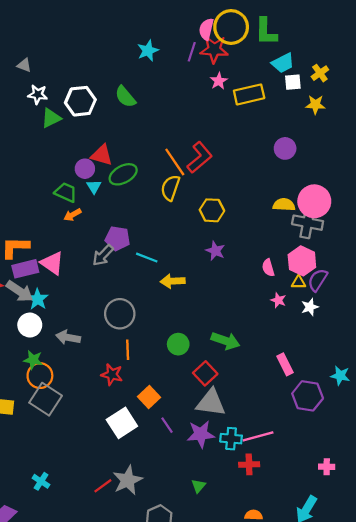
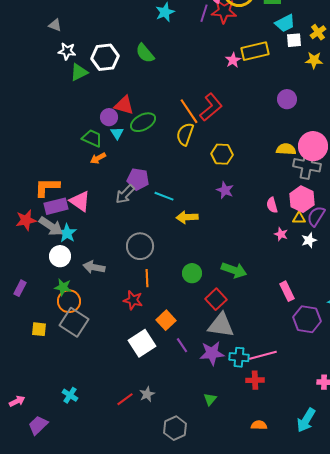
pink star: (219, 81) -> (233, 60), moved
gray star: (128, 480) -> (147, 394), size x0.6

